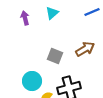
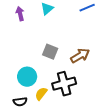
brown arrow: (85, 49) -> (80, 56), moved

